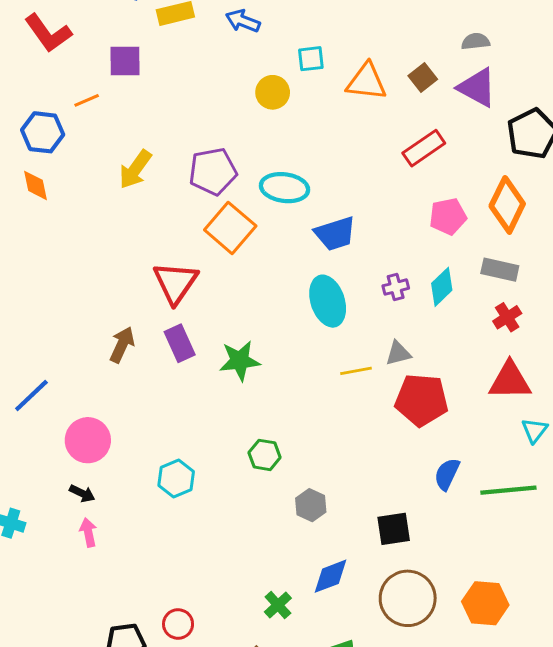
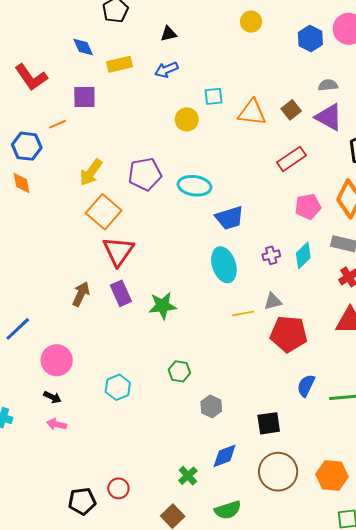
blue arrow: (243, 21) -> (166, 70), turned -45
orange square: (230, 228) -> (104, 212), moved
pink arrow: (88, 532) -> (57, 424), turned -66

